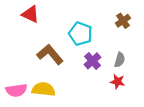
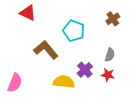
purple cross: (92, 61) -> (85, 70), moved
yellow semicircle: (44, 89) -> (64, 82), moved
pink semicircle: (16, 90) -> (15, 83), turned -60

